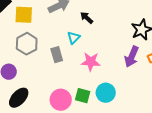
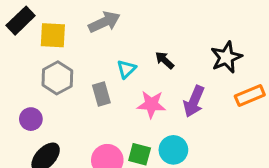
black arrow: (87, 18) -> (165, 60), moved
purple arrow: (132, 57) -> (194, 101), moved

